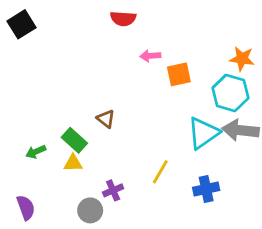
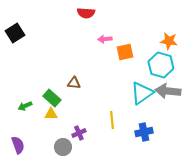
black square: (21, 24) -> (15, 33), moved
brown triangle: (106, 119) -> (74, 83), turned -32
yellow line: (160, 172) -> (112, 120), turned -36

